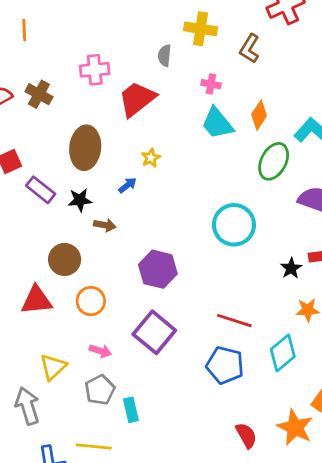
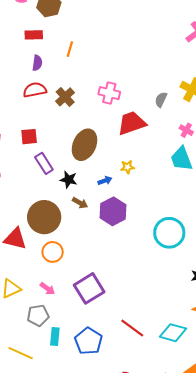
brown circle: (65, 259) -> (44, 217), size x1.4
purple hexagon: (158, 269) -> (113, 211), moved
red line: (234, 321) -> (132, 328), moved
cyan diamond: (283, 353) -> (173, 333), turned 36
blue pentagon: (225, 365) -> (88, 341), moved

